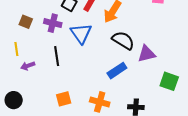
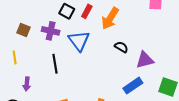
black semicircle: (123, 40) -> (121, 47), size x0.6
purple arrow: (28, 66) -> (27, 84), moved, turned -64
blue rectangle: (117, 71) -> (133, 86), moved

